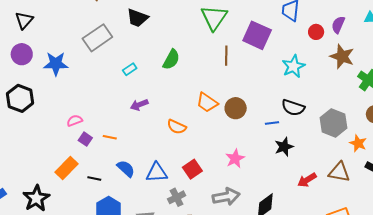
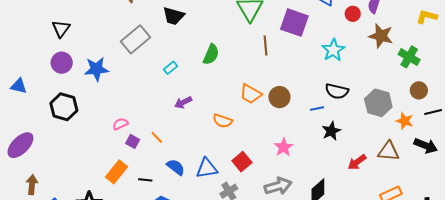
orange line: (110, 137) -> (157, 137), turned 40

